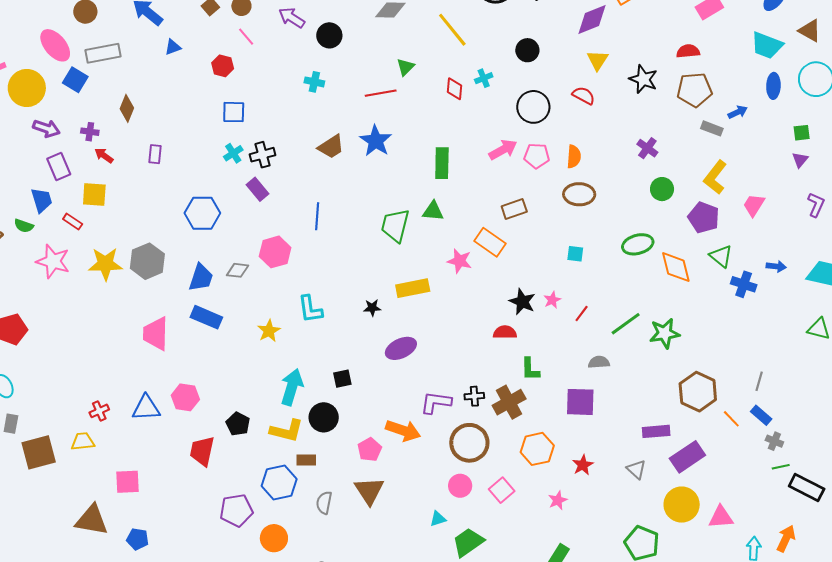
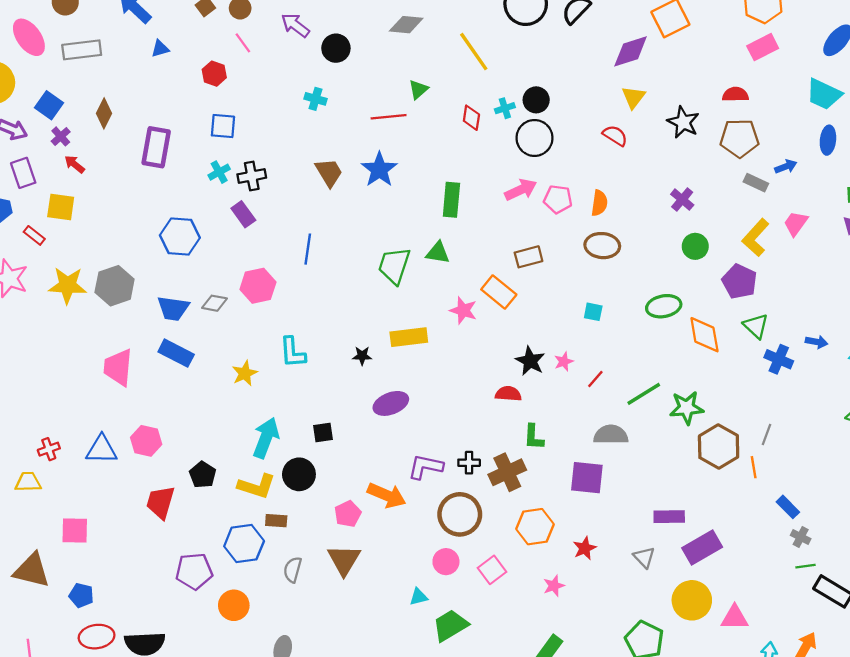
black circle: (527, 50) -> (536, 100), moved
blue square: (75, 80) -> (49, 105), moved
black circle: (533, 107) -> (534, 138), moved
purple cross: (90, 132) -> (61, 136), turned 36
brown trapezoid: (331, 147) -> (329, 173), turned -92
purple rectangle: (155, 154) -> (156, 147), moved, size x1.8
pink trapezoid: (754, 205) -> (796, 223), moved
blue trapezoid: (201, 278) -> (173, 308), turned 76
gray semicircle: (599, 362) -> (611, 435), size x1.4
gray line: (759, 381) -> (767, 435), moved
brown hexagon: (698, 392) -> (719, 446), moved
orange line: (731, 419) -> (754, 467), moved, turned 30

